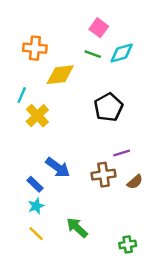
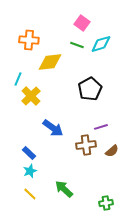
blue arrow: (58, 167) -> (53, 128), moved

